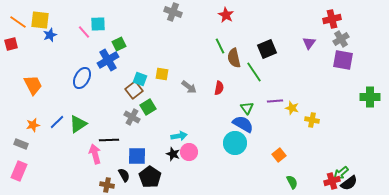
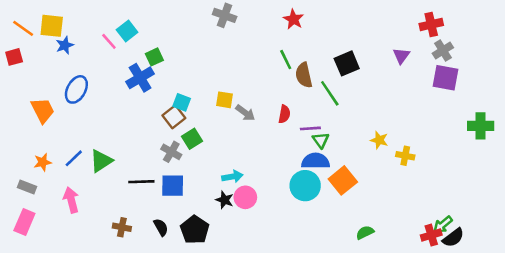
cyan square: (98, 24) -> (127, 31), turned -35
yellow square: (162, 74) -> (225, 100), moved
blue ellipse: (82, 78) -> (76, 89), moved
purple line: (275, 101) -> (310, 128), moved
blue semicircle: (243, 124) -> (316, 161), turned -30
pink arrow: (95, 154) -> (71, 200), moved
orange square: (279, 155) -> (343, 180), moved, size x1.5
blue square: (137, 156) -> (173, 186), moved
green semicircle: (292, 182) -> (365, 232), moved, turned -88
brown cross: (107, 185) -> (122, 227), moved

